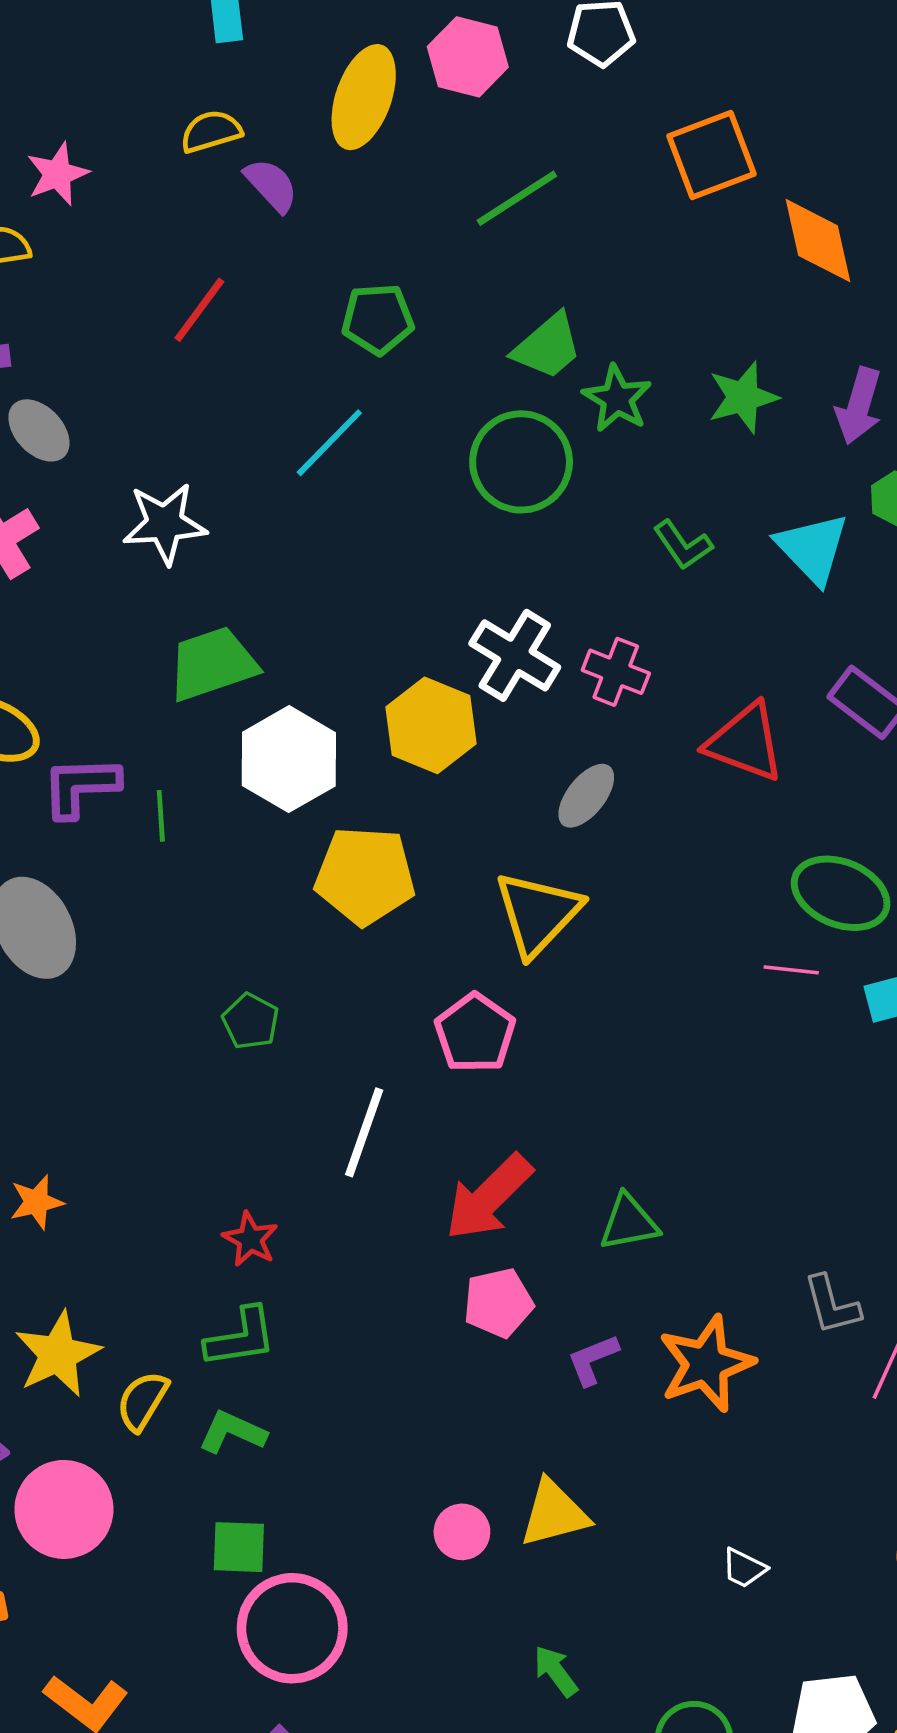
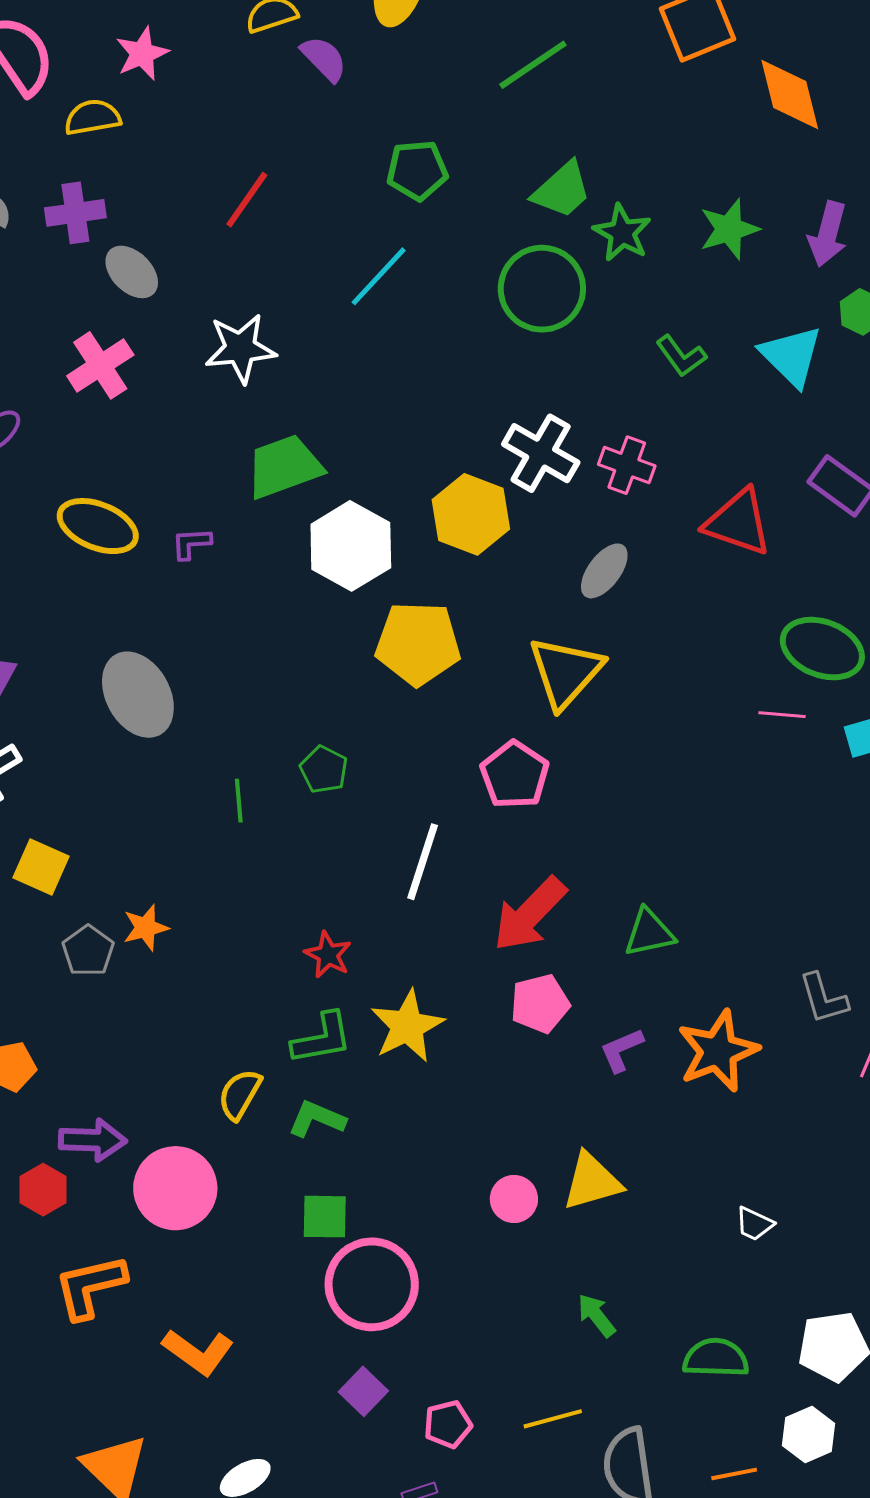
red line: (199, 310) -> (247, 200), moved
purple L-shape: (81, 787) -> (191, 543), moved, size x0.6
green line: (161, 816) -> (239, 801), moved
yellow star: (58, 1354) -> (407, 1026), moved

